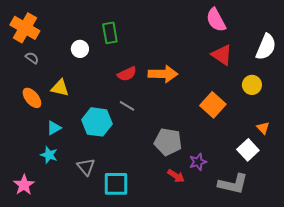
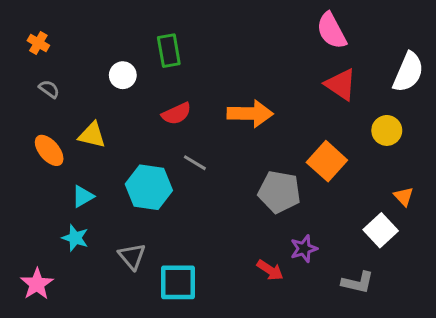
orange cross: (25, 28) -> (38, 43), size x0.5
red semicircle: (127, 74) -> (176, 114), moved
gray pentagon: (168, 142) -> (279, 192), moved
gray L-shape: (233, 184) -> (358, 282), size x0.7

